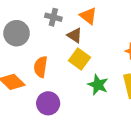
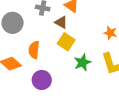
green star: (98, 85) -> (83, 62), turned 30

